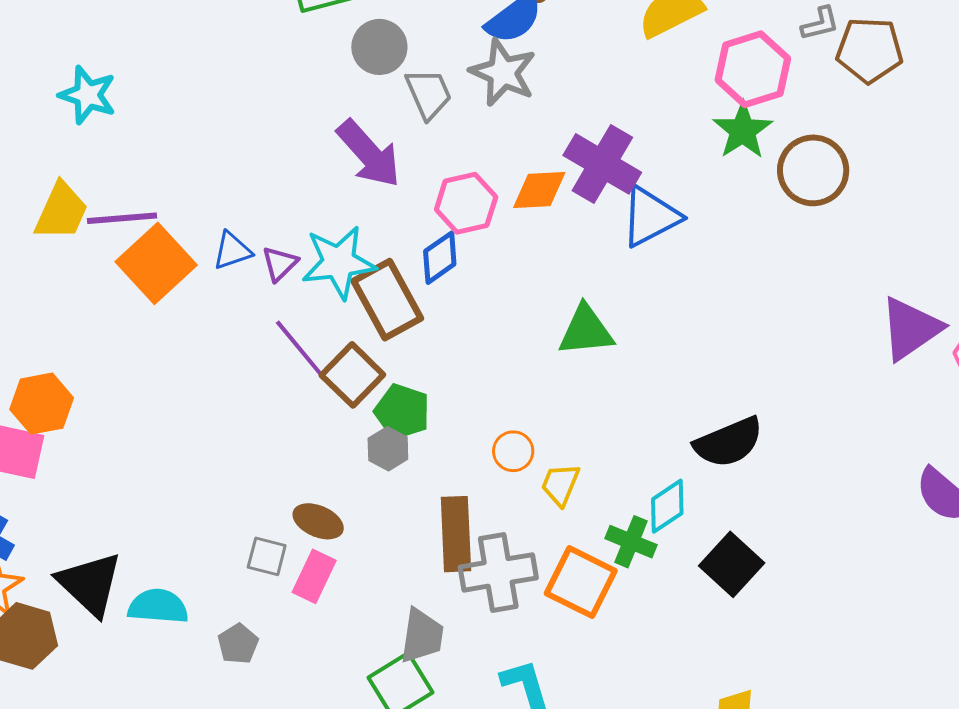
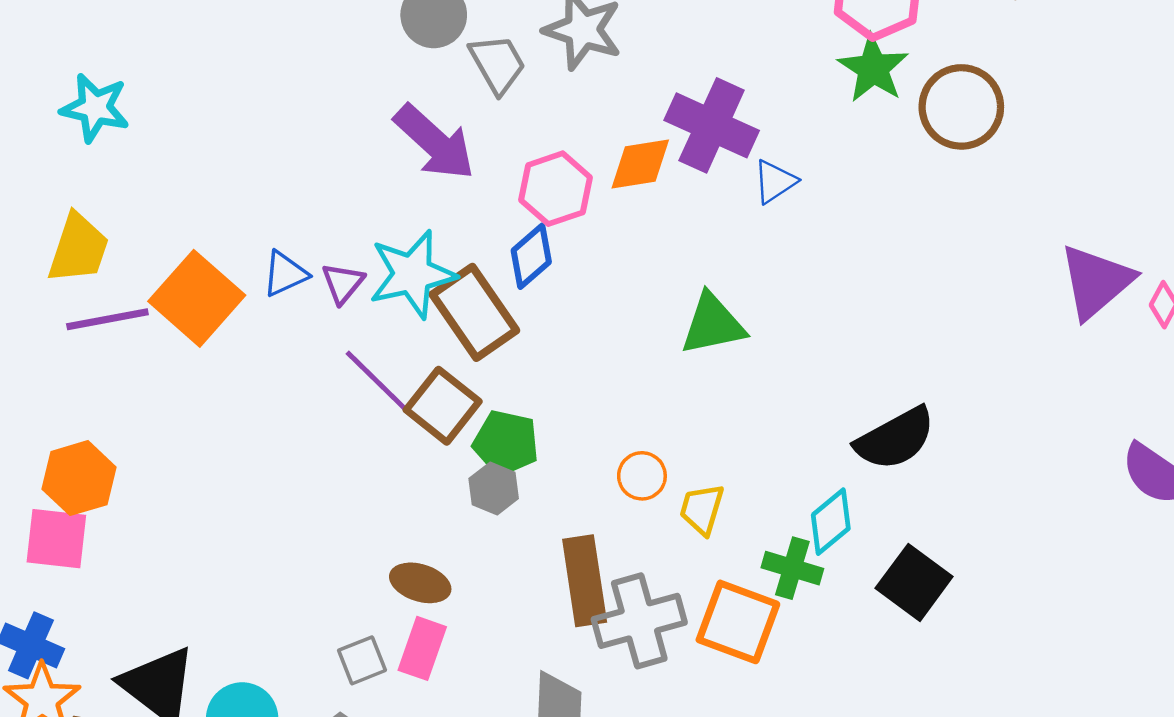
blue triangle: (650, 217) -> (775, 182), size x0.6
purple line: (122, 218) -> (107, 319), moved
gray square: (267, 556) -> (362, 660), moved, turned -30

